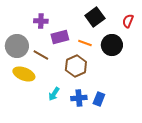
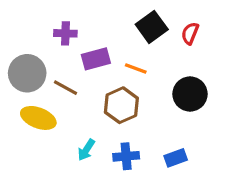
red semicircle: (128, 21) -> (190, 33), moved
black circle: (112, 45) -> (190, 94), moved
blue rectangle: (99, 99) -> (176, 158), moved, turned 48

